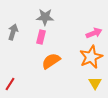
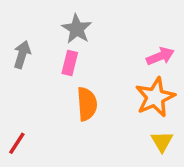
gray star: (45, 17) -> (77, 29), turned 30
orange semicircle: (51, 61) -> (87, 104), turned 120

